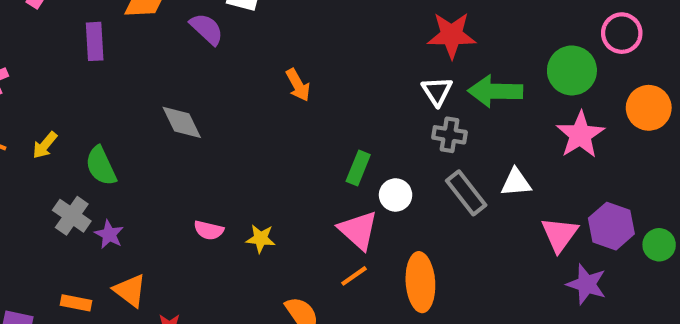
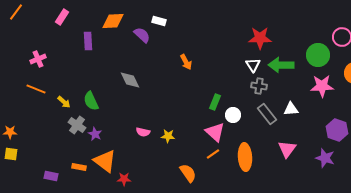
pink star: (580, 135) -> (322, 86), turned 30
yellow arrow: (45, 145) -> (64, 102), moved, turned -88
pink triangle: (559, 234) -> (287, 149), moved
orange triangle: (130, 290) -> (105, 161), size x1.4

